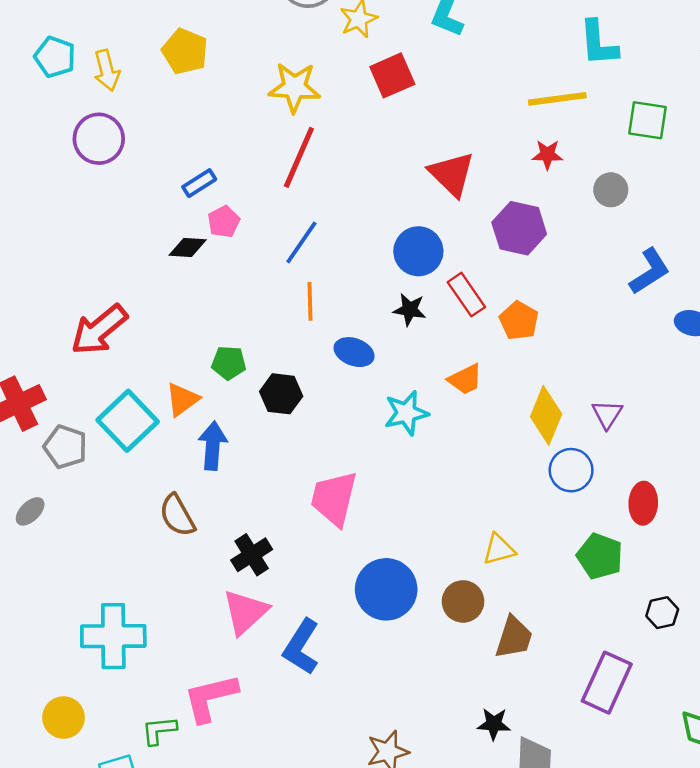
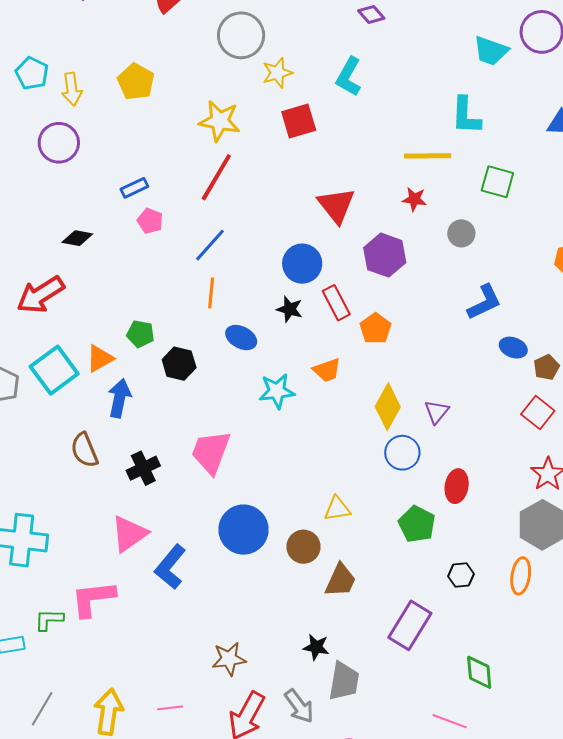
pink pentagon: (224, 222) -> (150, 221), turned -30
black diamond: (188, 247) -> (77, 238), moved
black cross: (252, 555) -> (143, 468), moved

